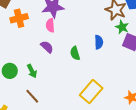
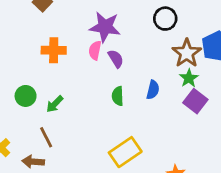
orange cross: (19, 18) -> (54, 50), moved
purple semicircle: (47, 47) -> (116, 59), moved
green arrow: (32, 71) -> (55, 104), turned 56

